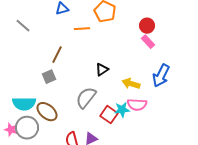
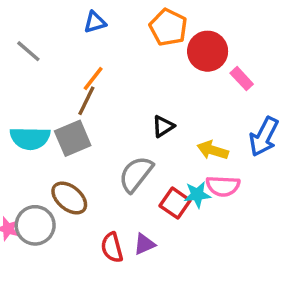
red circle: (147, 26) -> (208, 51), moved, size x1.5
orange line: (82, 29) -> (93, 79), moved, turned -49
gray square: (49, 77) -> (73, 138), size x1.5
cyan semicircle: (24, 104) -> (30, 138), moved

